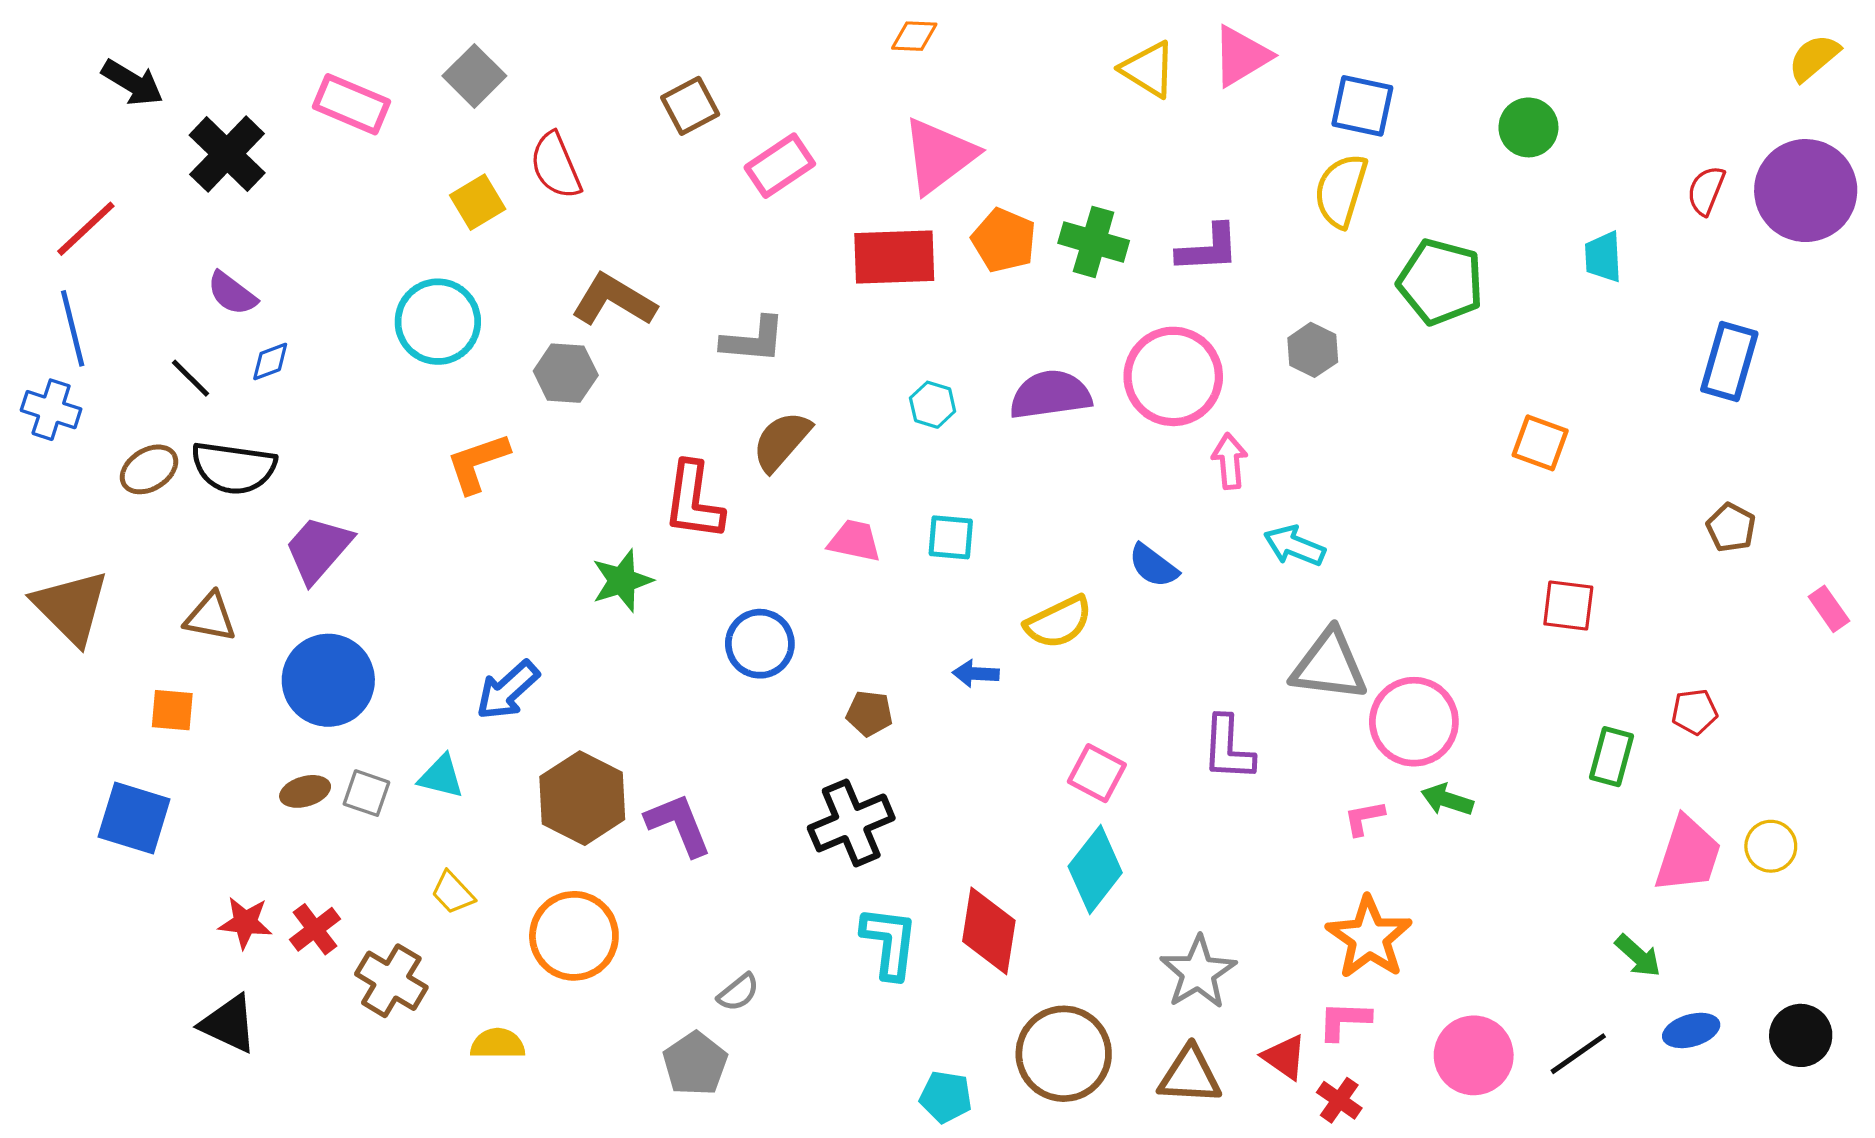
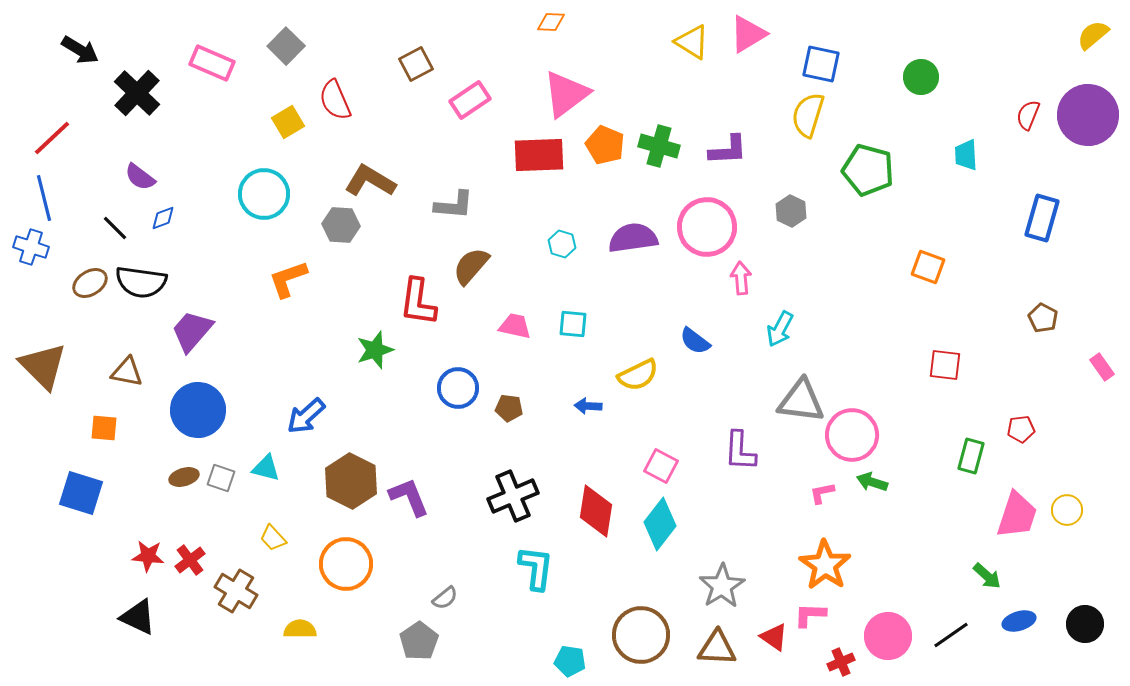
cyan arrow: (1294, 546) -> (780, 329), turned -84
brown pentagon: (869, 713) -> (509, 408), moved
red diamond: (989, 931) -> (596, 511), moved
red cross: (1339, 1100) -> (841, 662), moved, turned 32

